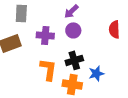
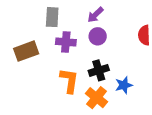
gray rectangle: (21, 13) -> (52, 17), moved
orange cross: (72, 84) -> (96, 98), turned 30

